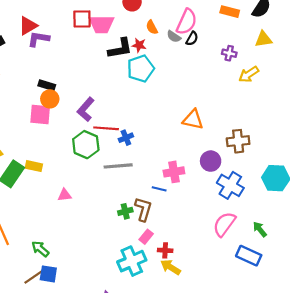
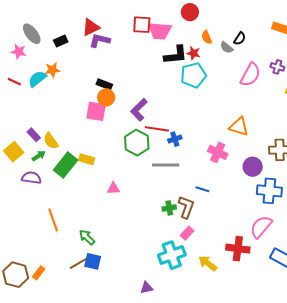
pink semicircle: (187, 22) -> (250, 75), moved
black semicircle: (192, 39) -> (240, 39), moved
pink cross: (174, 172) -> (218, 152), moved, turned 30
blue cross: (230, 185) -> (269, 191), turned -30
red cross: (165, 250) -> (238, 249), moved, size x1.6

